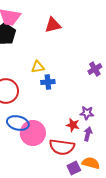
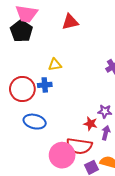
blue cross: (48, 82) -> (45, 85), moved
pink circle: (33, 133) -> (62, 155), moved

